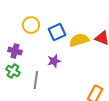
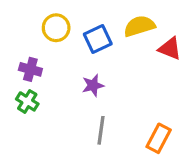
yellow semicircle: (79, 40) -> (139, 26), moved
gray line: (36, 80) -> (101, 130), moved

